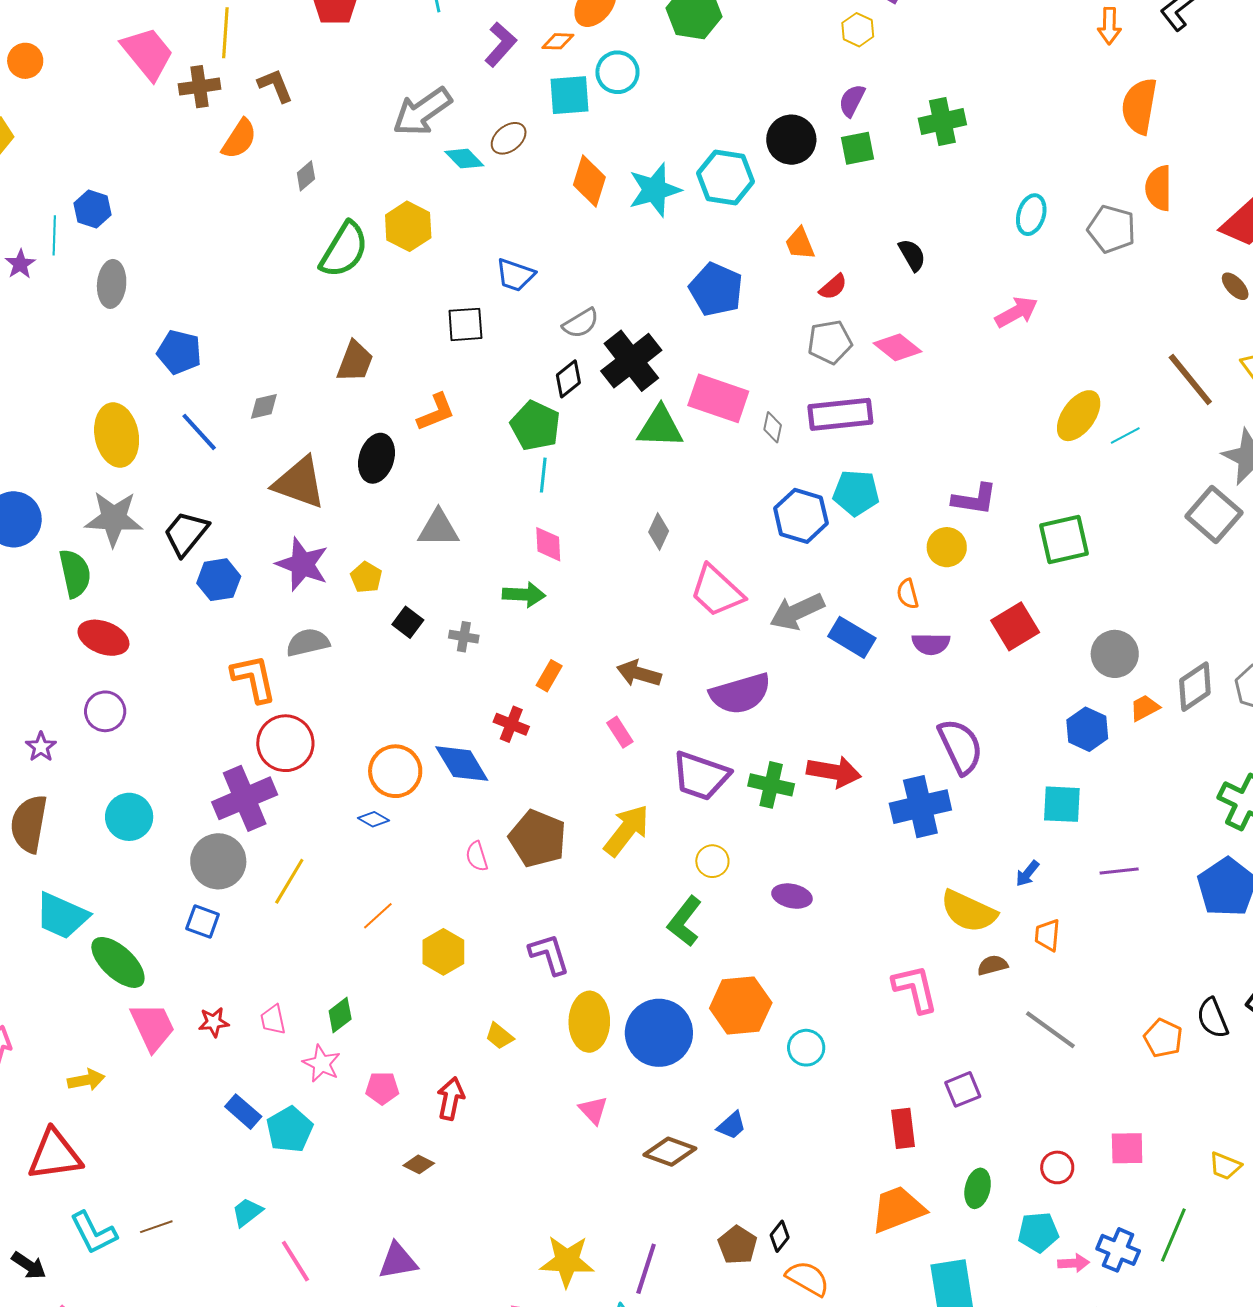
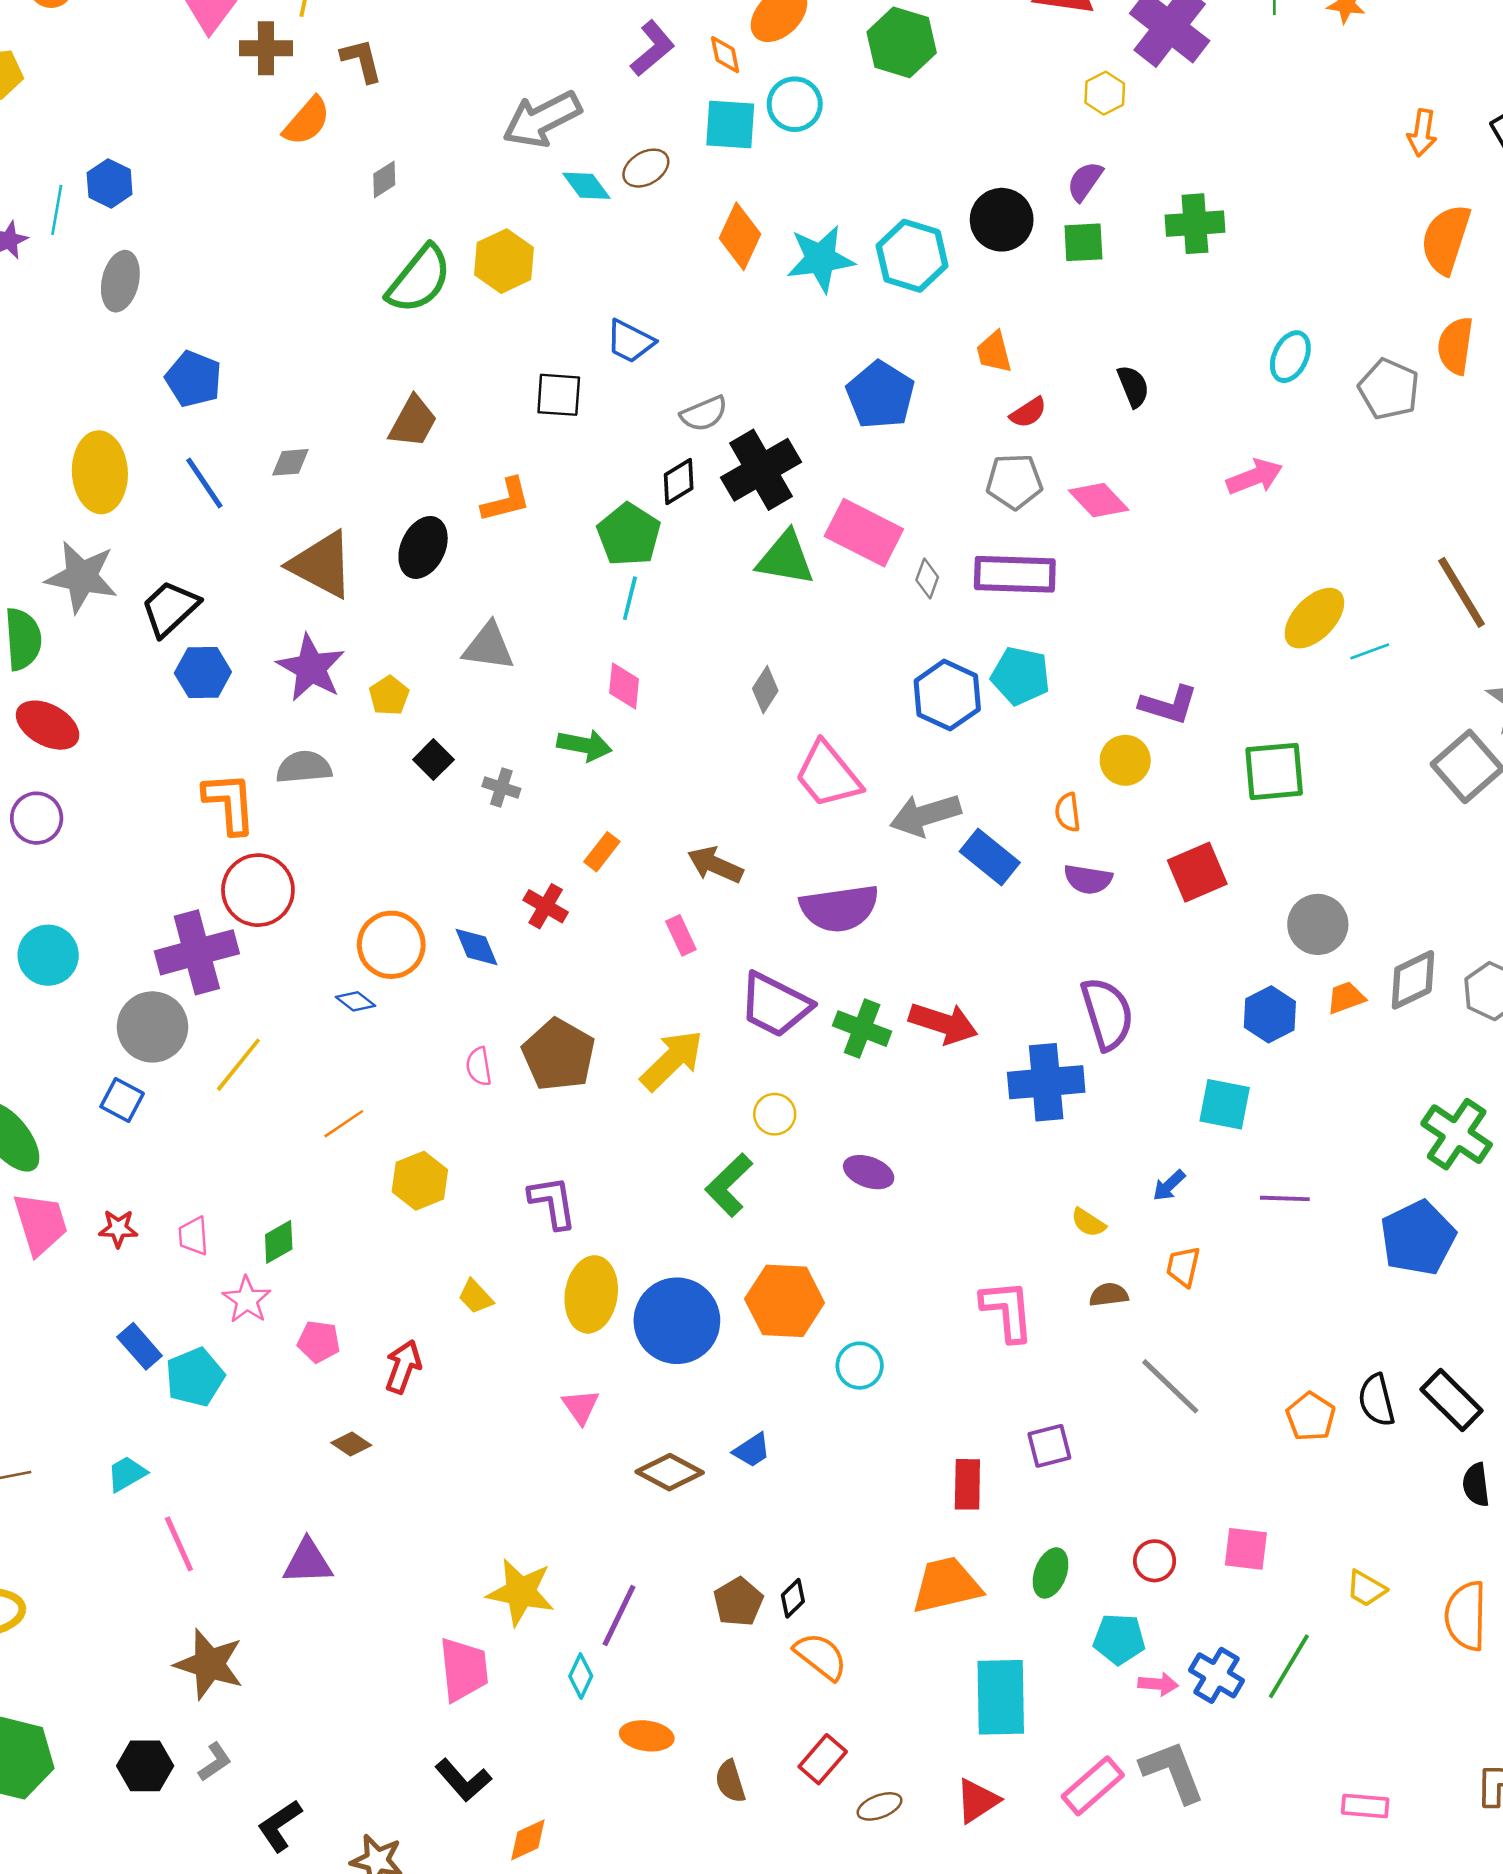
orange diamond: (558, 41) -> (725, 55), turned 68
blue diamond: (462, 764) -> (476, 947), size x0.7
yellow semicircle: (969, 911) -> (1088, 1223), size x0.5

